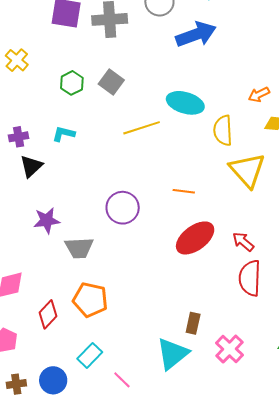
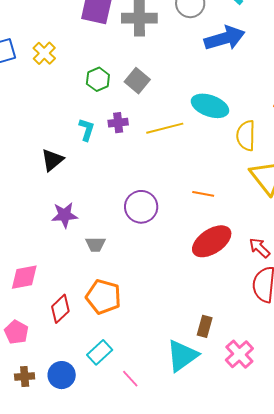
cyan L-shape: (64, 134) -> (87, 130), turned 90
purple cross: (19, 137) -> (118, 123), moved
gray trapezoid: (79, 248) -> (95, 244), size x0.7

